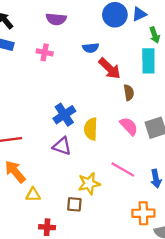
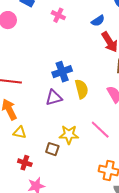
blue semicircle: (91, 48) -> (98, 21), turned -40
yellow semicircle: (91, 129) -> (82, 89), turned 150
purple triangle: (62, 146) -> (54, 98), turned -48

